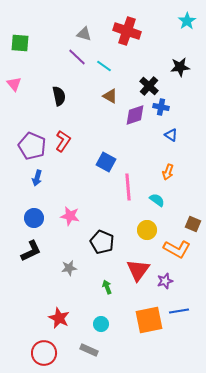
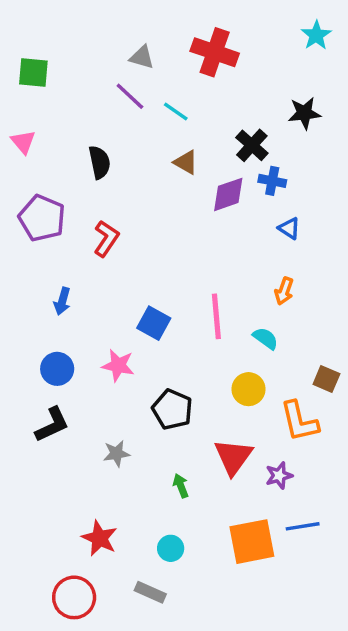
purple pentagon: (32, 146) -> (42, 218), moved
blue square: (106, 162) -> (154, 323), moved
orange L-shape: (177, 249) -> (299, 421), turned 48

